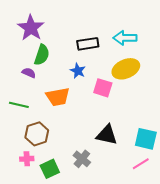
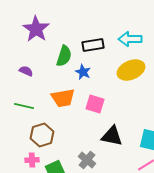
green semicircle: (42, 55) -> (64, 56), moved
purple semicircle: (29, 73) -> (26, 71), moved
pink square: (103, 88) -> (95, 104), moved

